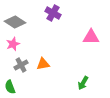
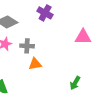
gray cross: (21, 65) -> (27, 46), moved, turned 32

